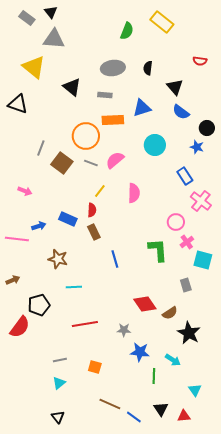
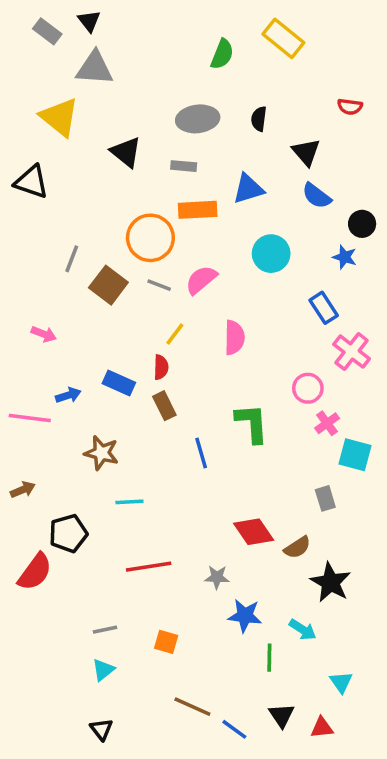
green L-shape: (158, 250) -> (252, 423), moved

